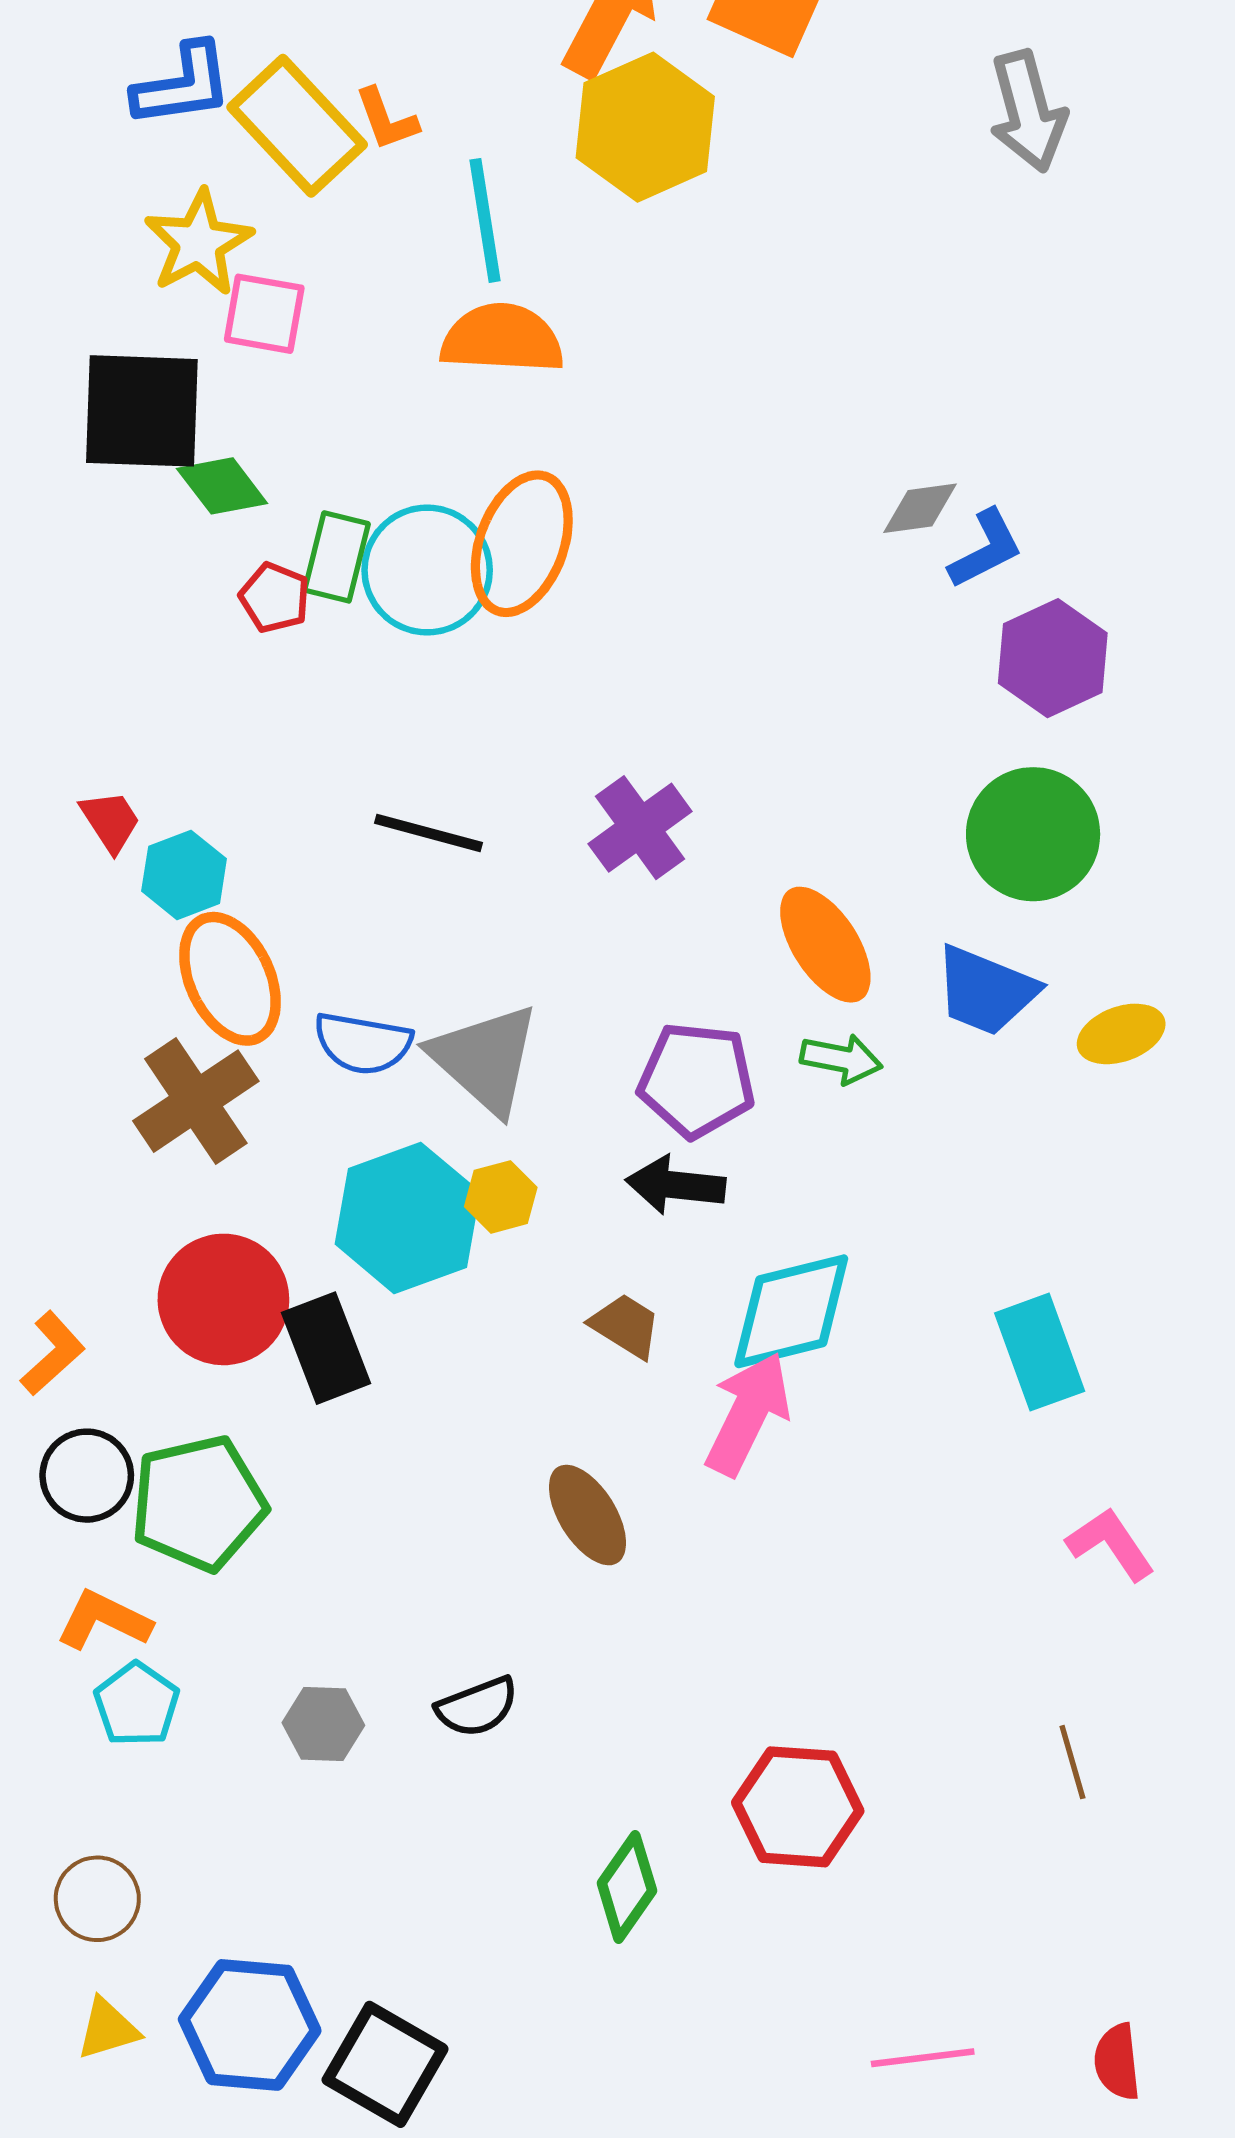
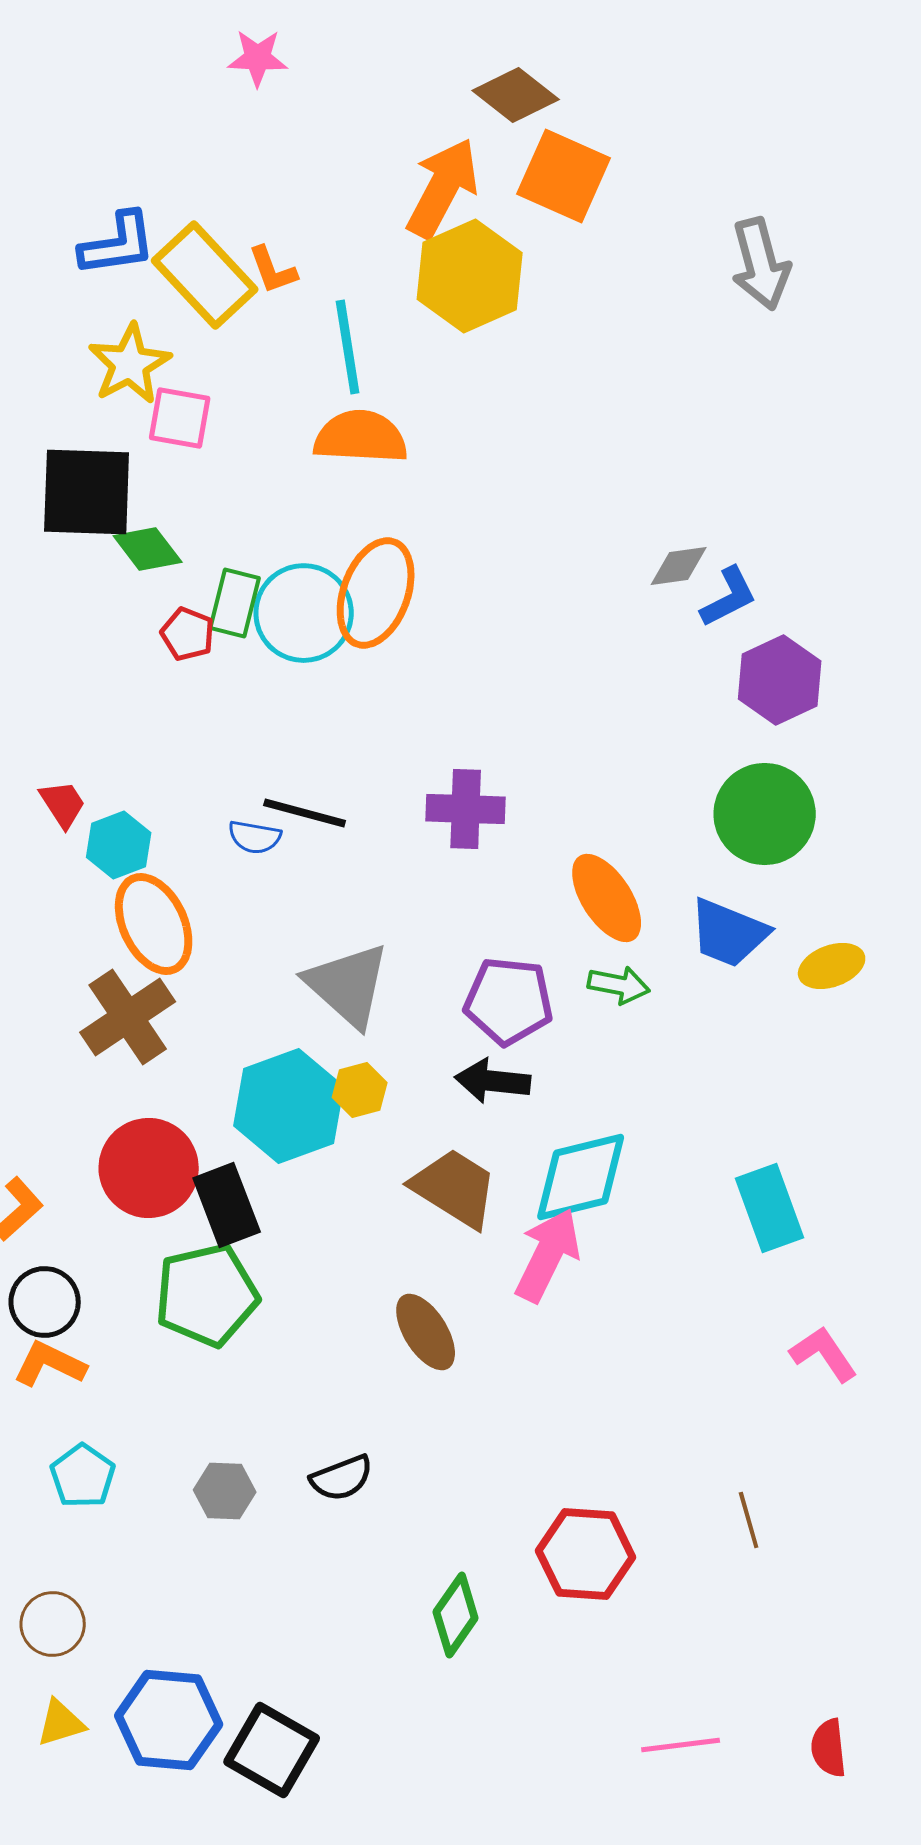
purple cross: (640, 828) -> (466, 809), turned 38
blue semicircle: (363, 1043) -> (255, 837), moved, size x0.7
brown trapezoid: (626, 1326) -> (455, 1188), size x1.6
green pentagon: (198, 1503) -> (207, 1295), moved
orange L-shape: (104, 1620) -> (50, 1364), moved
brown line: (1072, 1762) -> (749, 1520), moved

